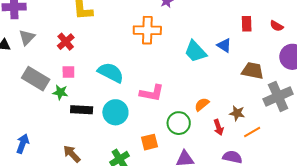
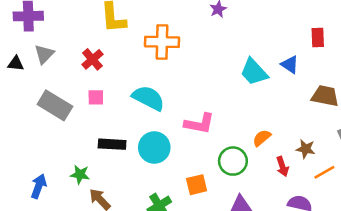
orange cross: (147, 30) -> (162, 42), moved
green star: (60, 92) -> (80, 174), moved

